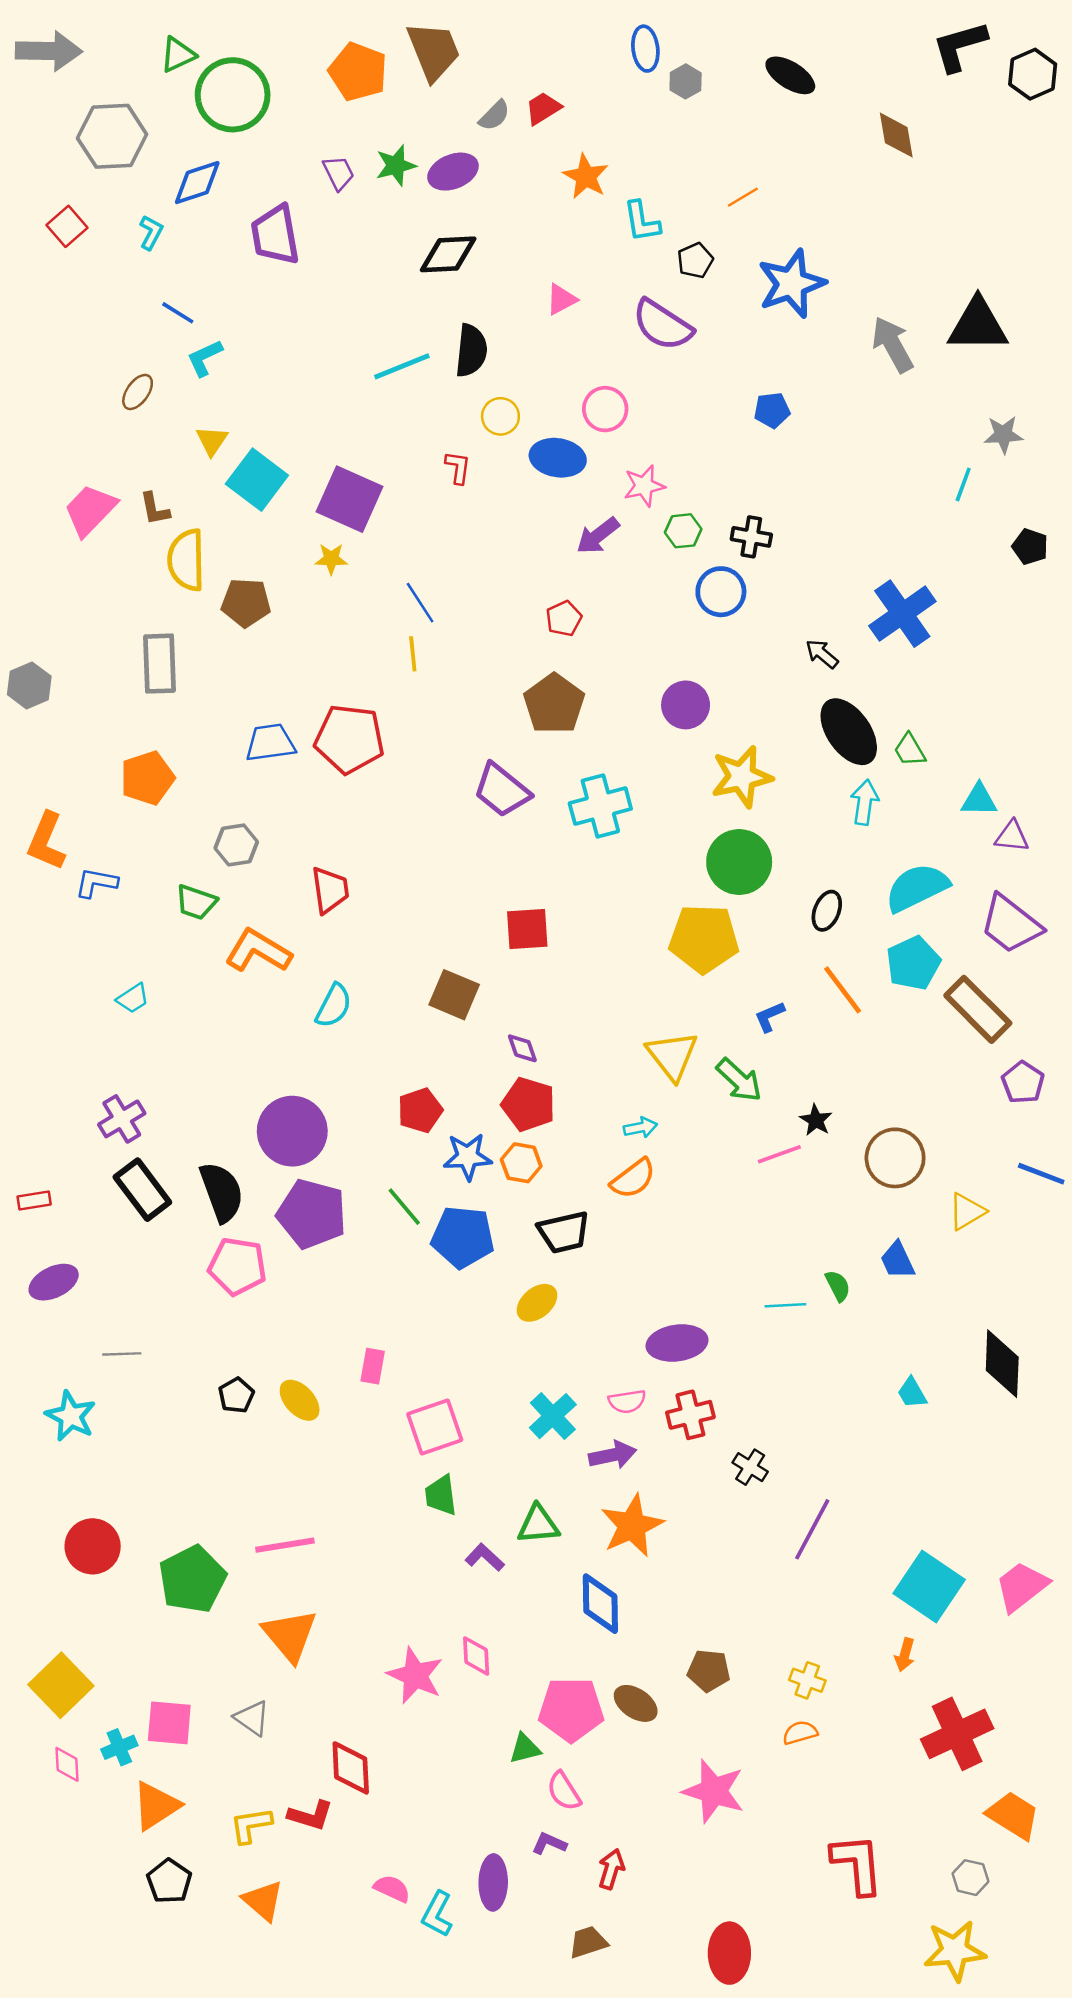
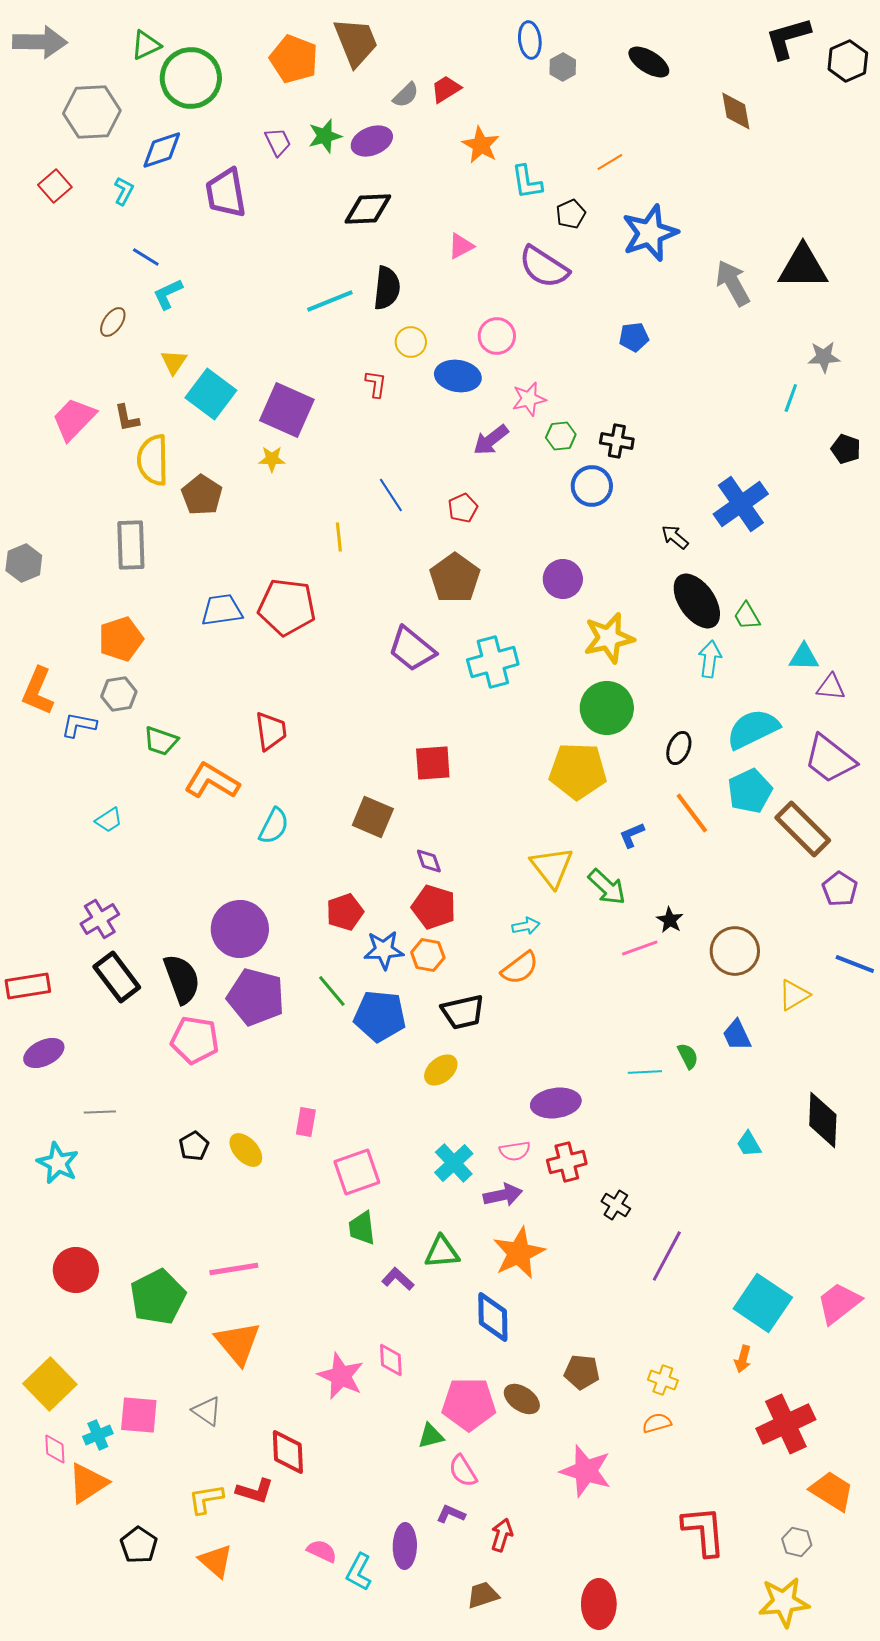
brown pentagon: (246, 603) -> (202, 495), turned 30
blue line: (420, 603) -> (391, 495), moved
gray hexagon: (236, 845) -> (119, 694), moved
red rectangle: (34, 1201) -> (28, 986), size x1.6
orange triangle: (156, 1806) -> (88, 1483), moved

